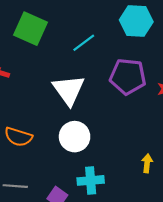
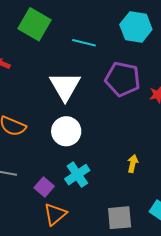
cyan line: (84, 43) -> (84, 43), turned 45
cyan cross: (91, 180) -> (77, 175), turned -35

